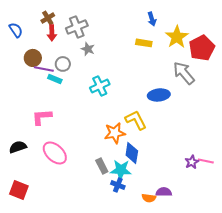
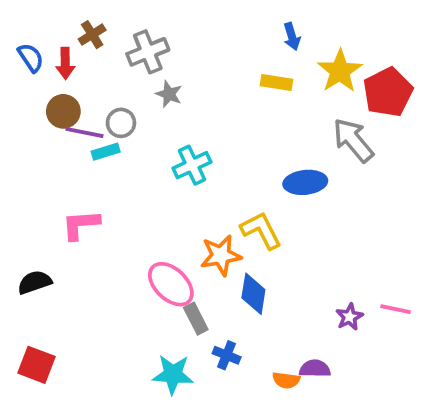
red arrow: (52, 33) -> (65, 63), moved
cyan rectangle: (55, 79) -> (106, 152), turned -40
pink ellipse: (55, 153) -> (171, 284), moved
purple star: (192, 162) -> (349, 317), moved
cyan star: (121, 170) -> (173, 374), moved

